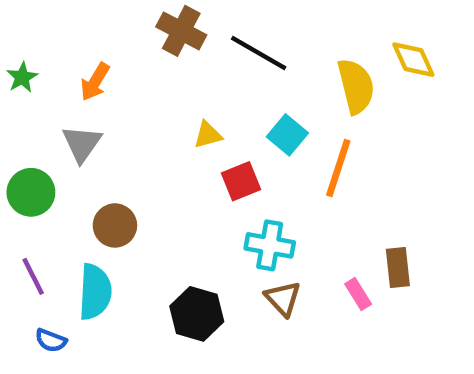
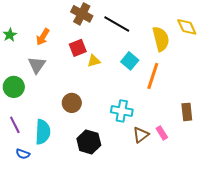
red square: (241, 181) -> (78, 48), moved
brown circle: (115, 225) -> (72, 103), moved
brown rectangle: (398, 267) -> (187, 112), moved
brown triangle: (283, 298) -> (141, 135), moved, turned 36

